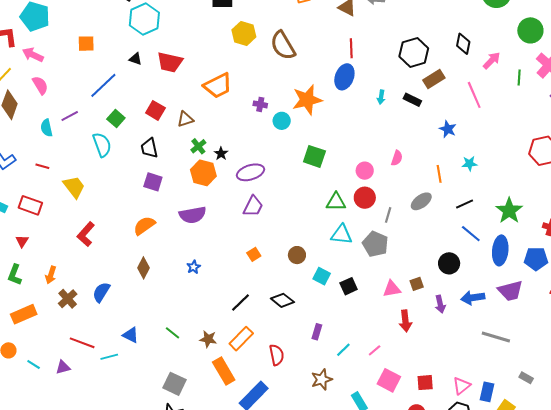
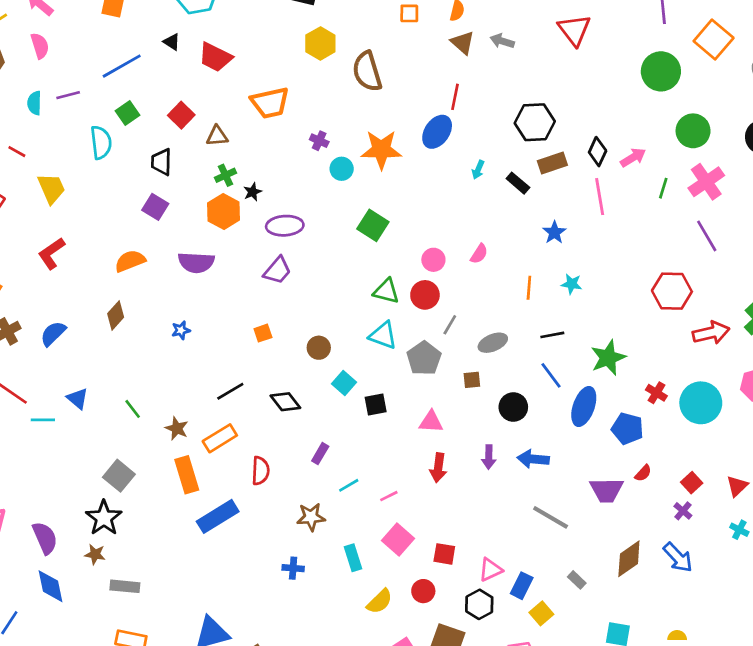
black diamond: (463, 44) -> (598, 152), moved
gray ellipse: (421, 201) -> (493, 343), moved
brown square: (417, 284) -> (472, 380), moved
purple trapezoid: (510, 291) -> (606, 490), moved

